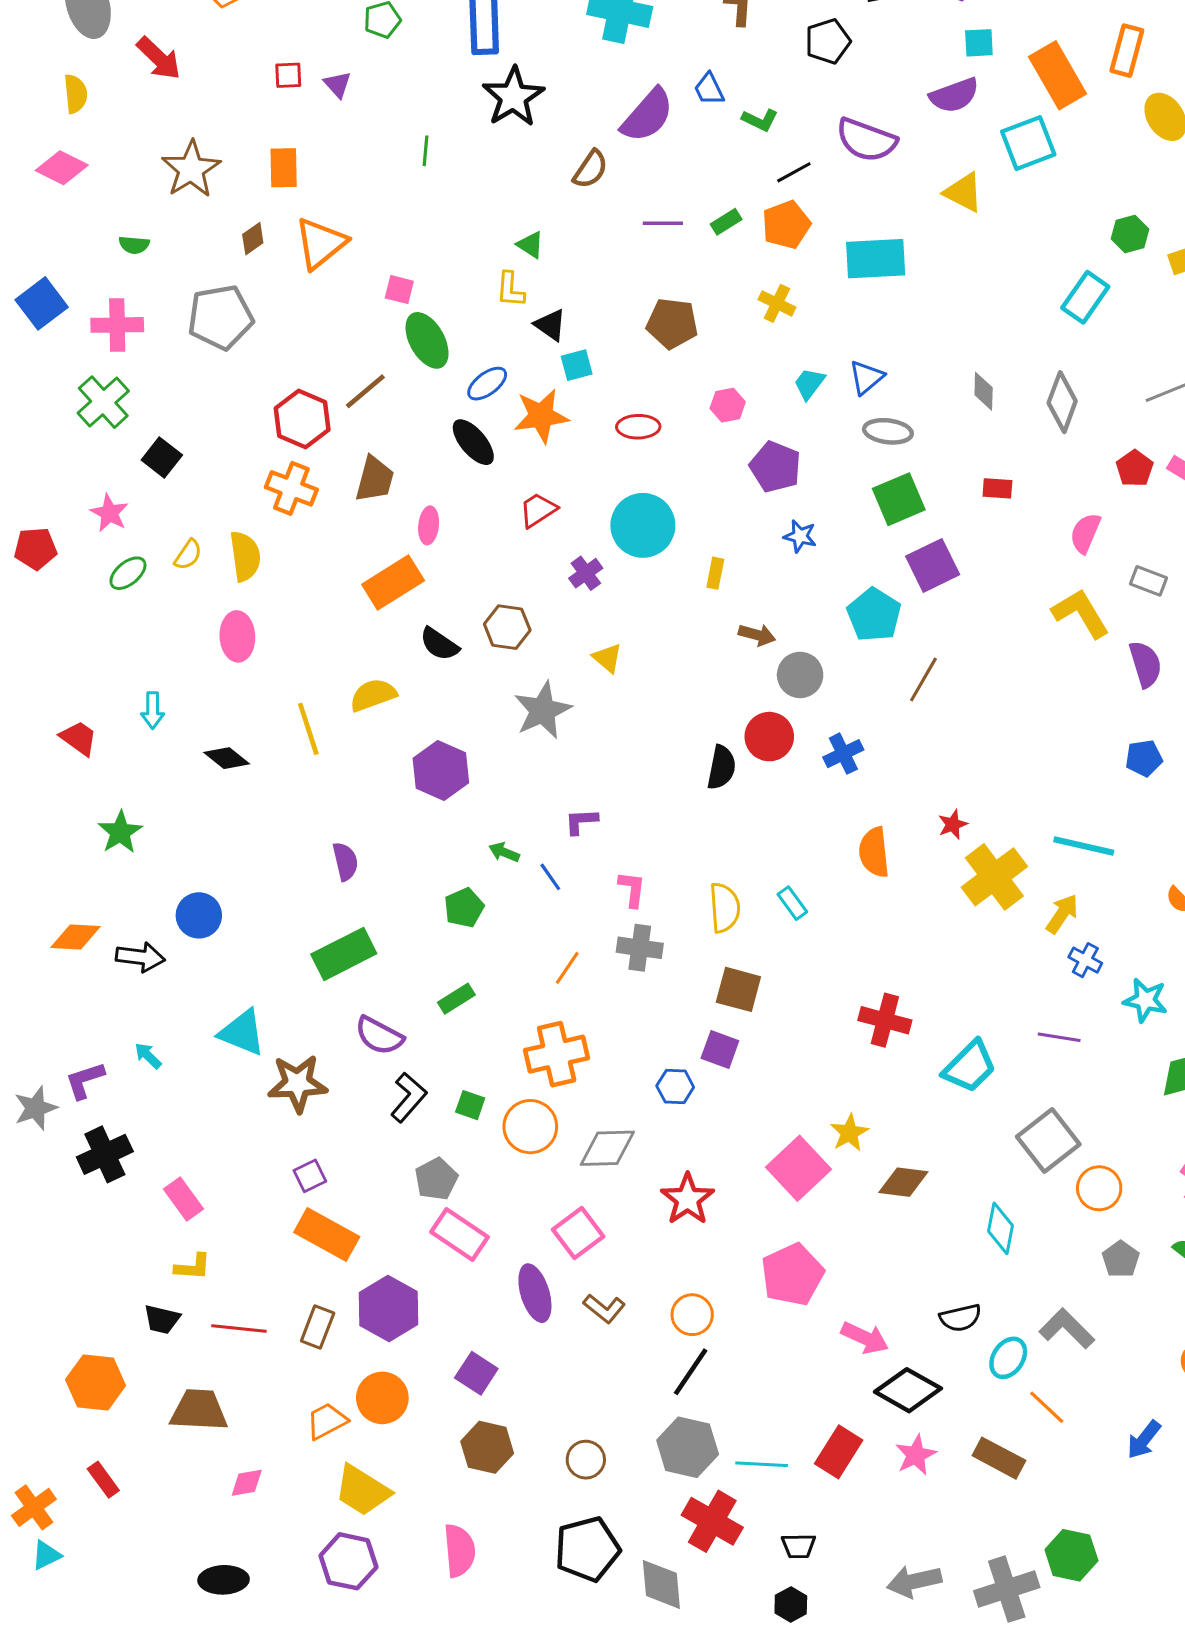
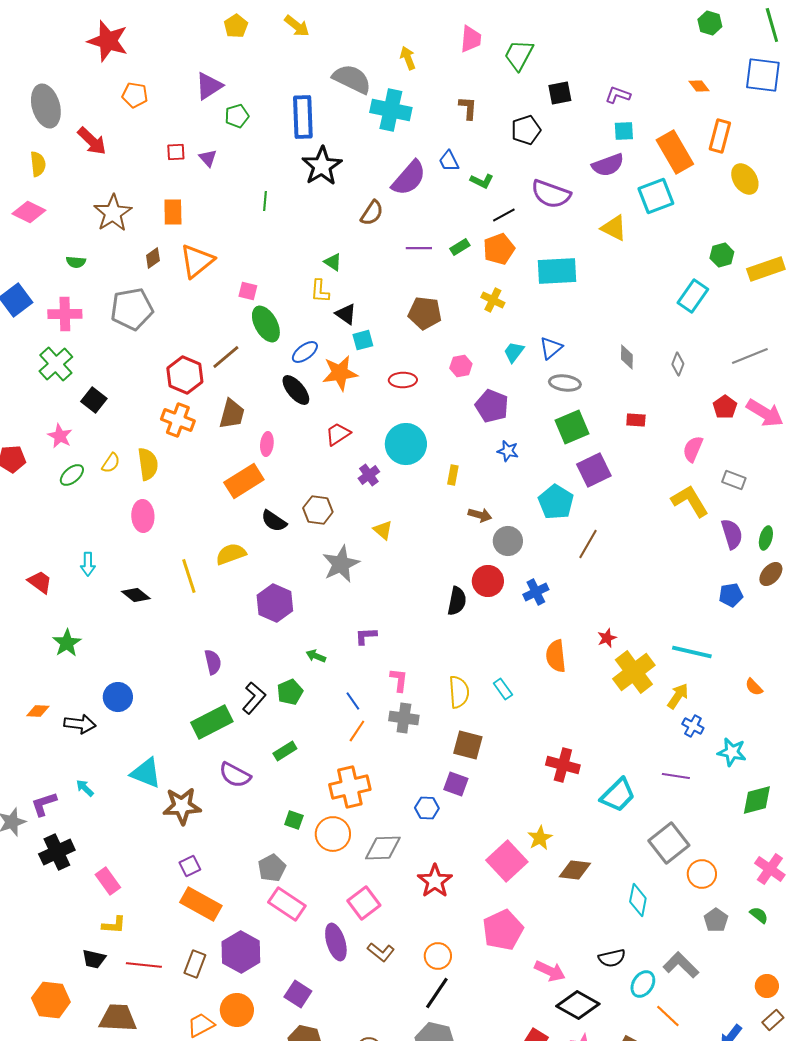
gray diamond: (1062, 402) -> (678, 364), size x0.6
blue line: (550, 877) -> (353, 701), moved
orange diamond: (76, 937) -> (38, 711), size x0.7
black L-shape: (409, 1097) -> (254, 698), moved

